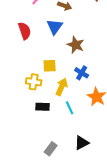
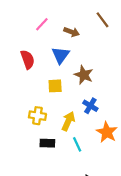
yellow square: (50, 66) -> (55, 86), moved

